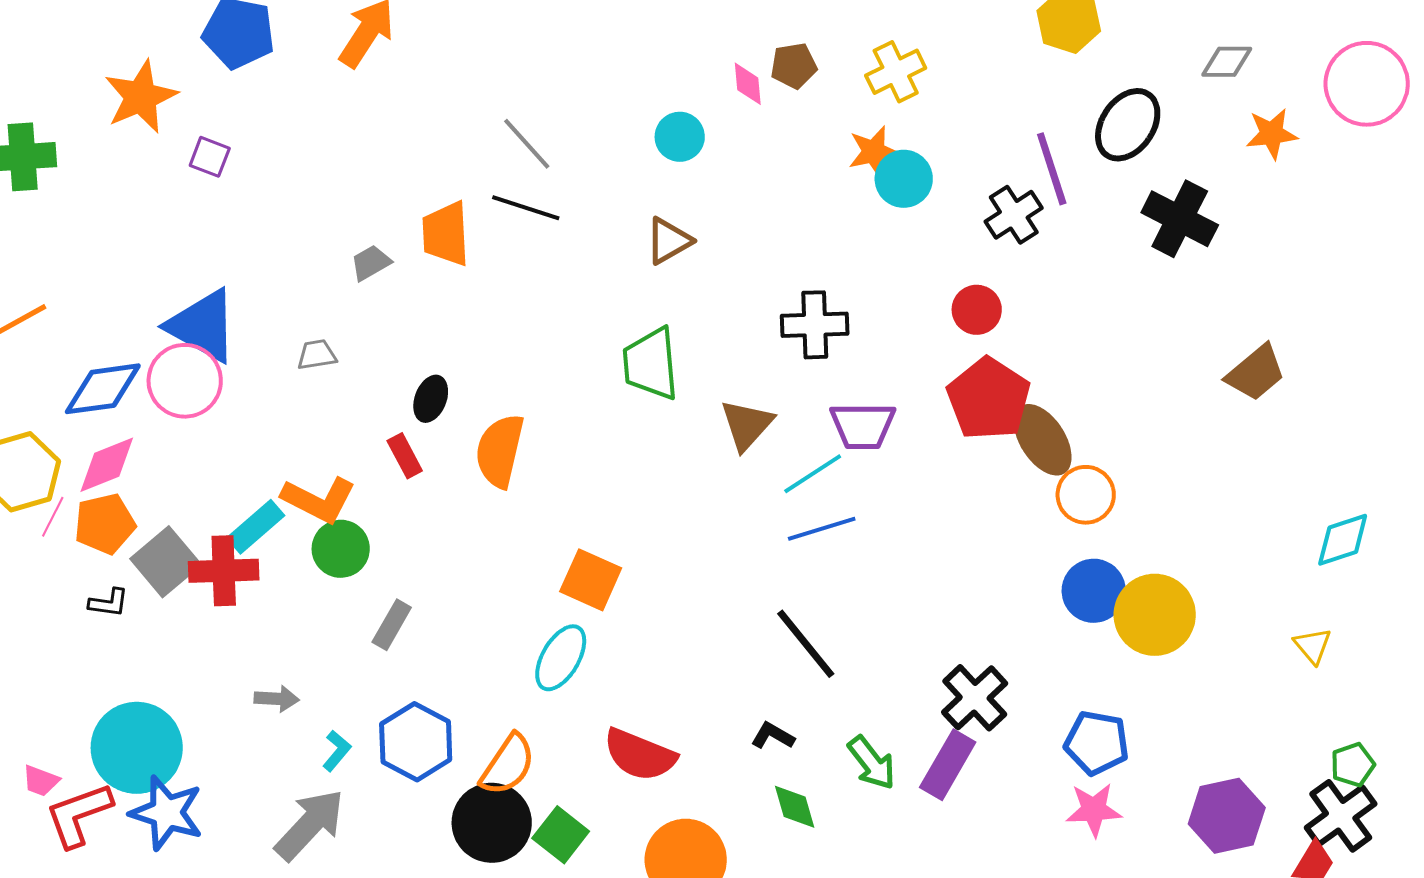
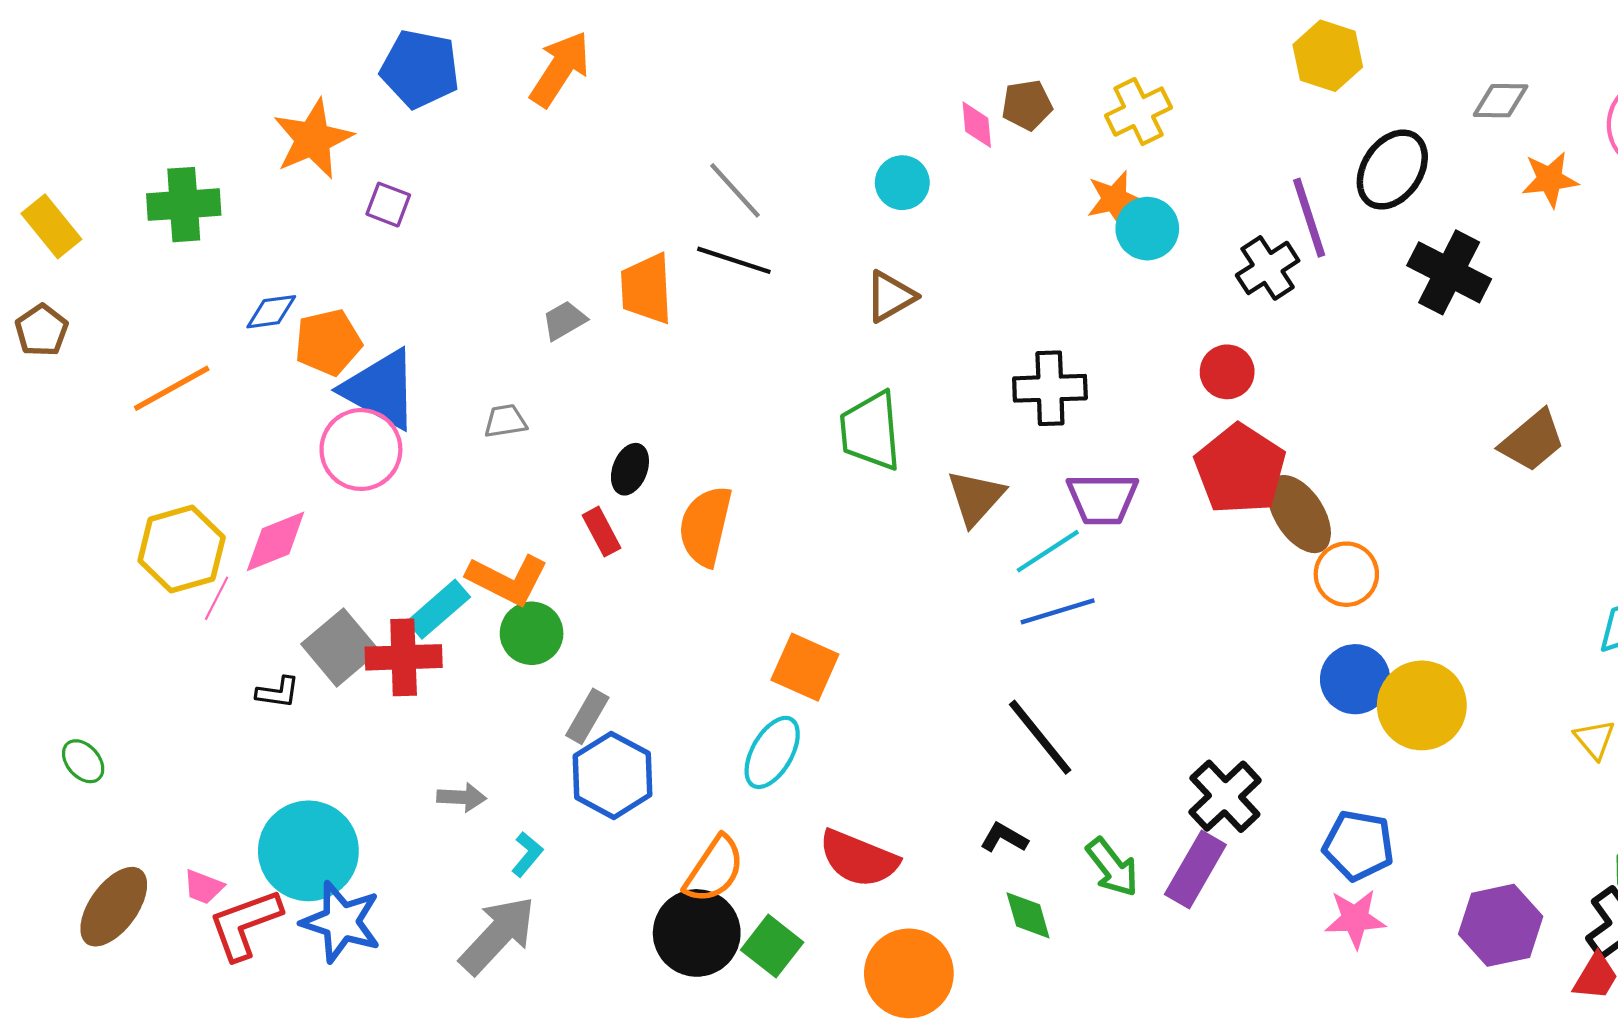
blue diamond: (103, 389) -> (271, 312), moved, size x0.6
orange pentagon: (105, 524) -> (328, 342), moved
blue hexagon: (416, 742) -> (612, 775), moved

